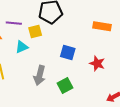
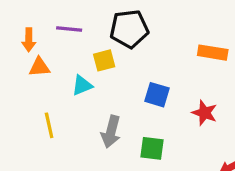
purple line: (14, 23) -> (69, 29), moved
green square: (65, 86) -> (152, 148), turned 35

